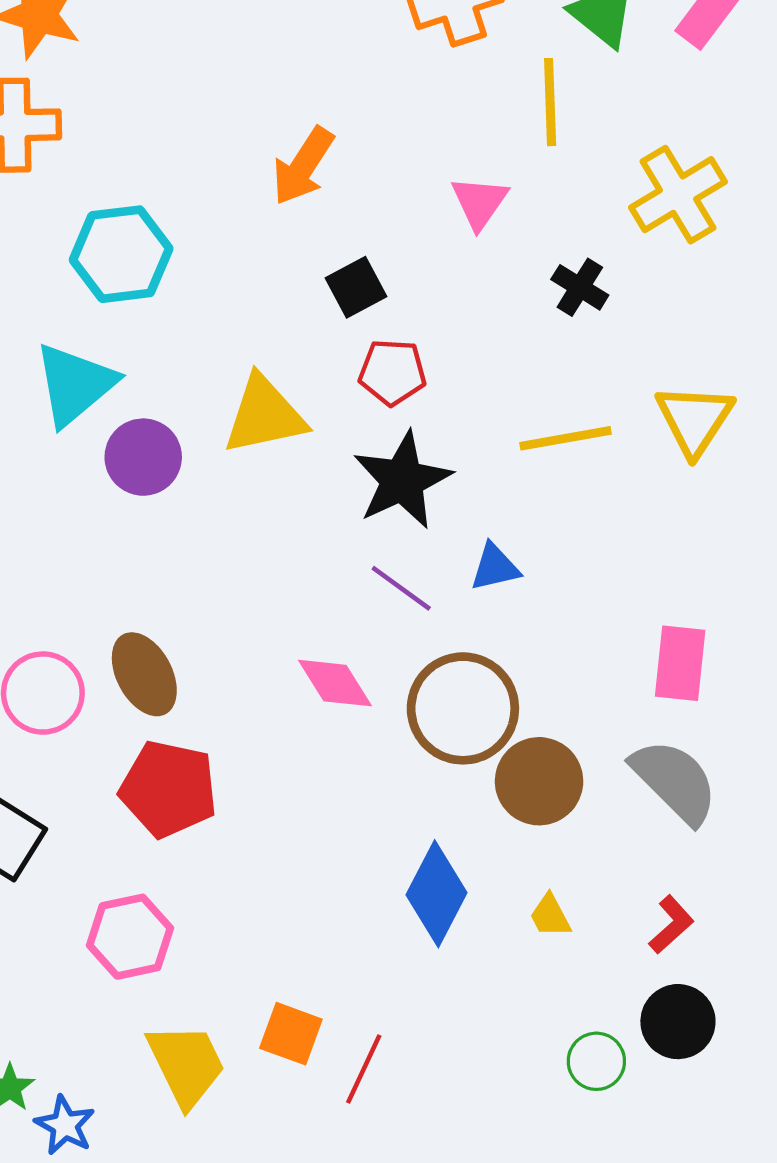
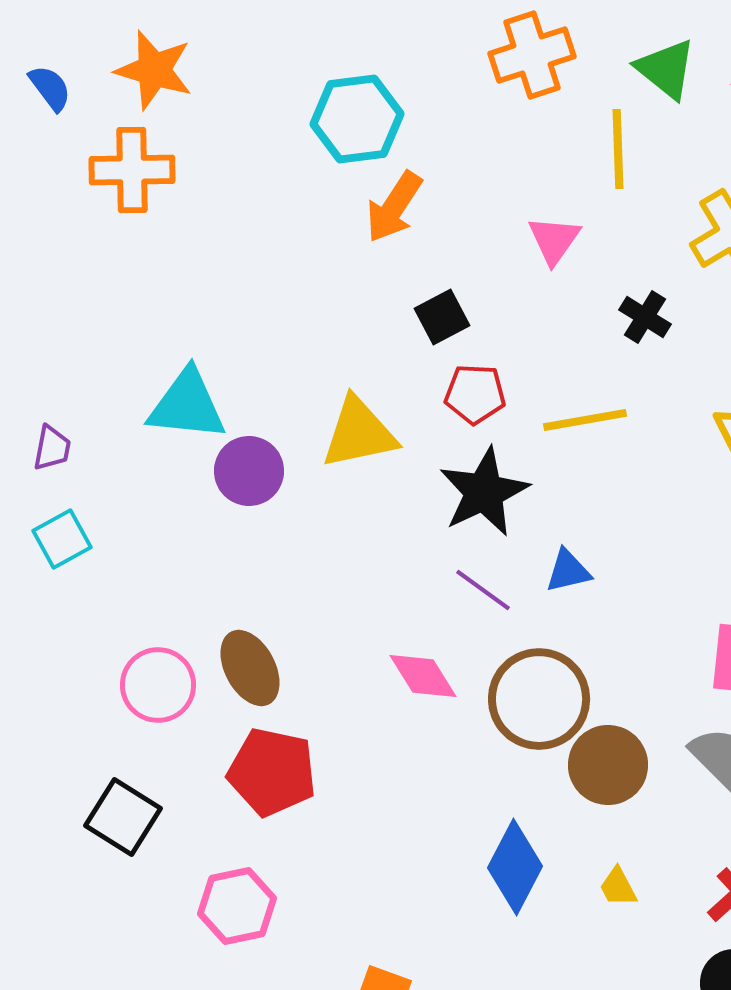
cyan hexagon: (121, 254) -> (357, 119), moved
cyan triangle: (75, 384) -> (187, 405), turned 46
yellow line: (566, 438) -> (585, 420), moved

